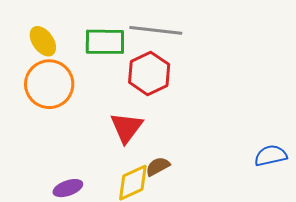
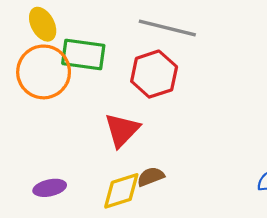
green rectangle: (105, 42) -> (83, 55), moved

